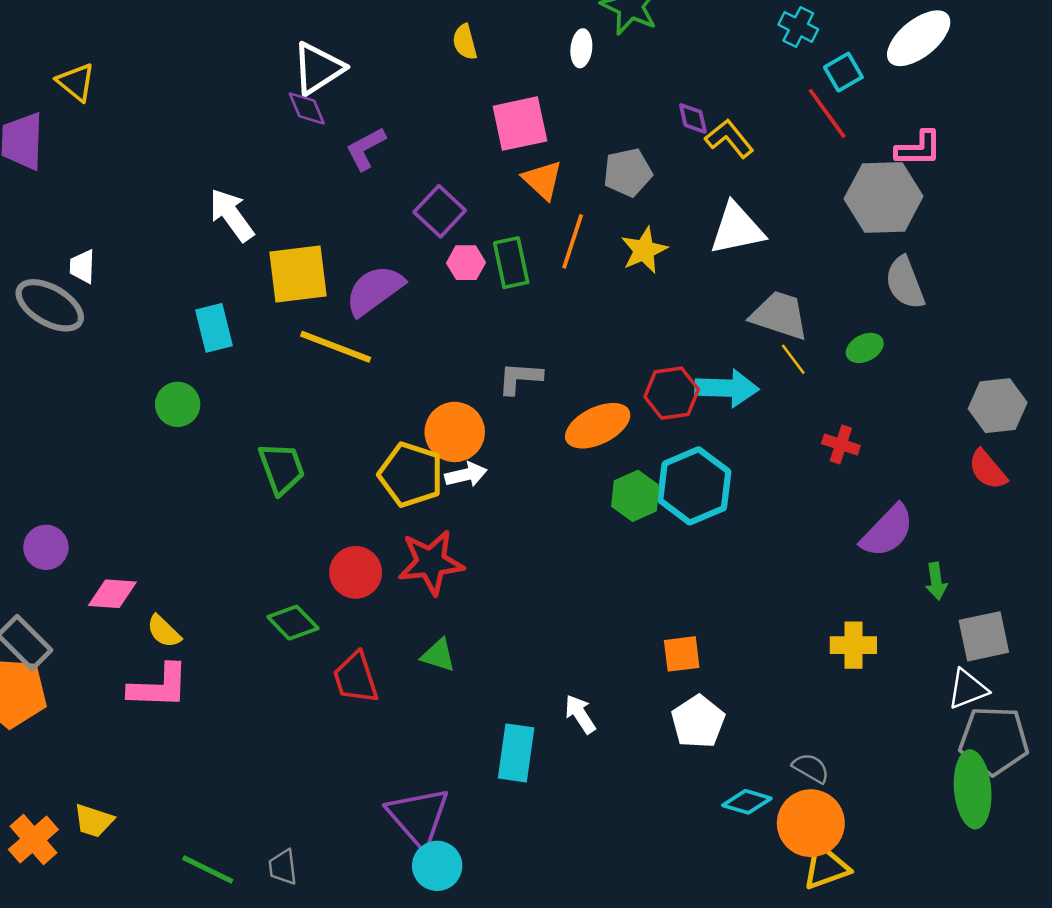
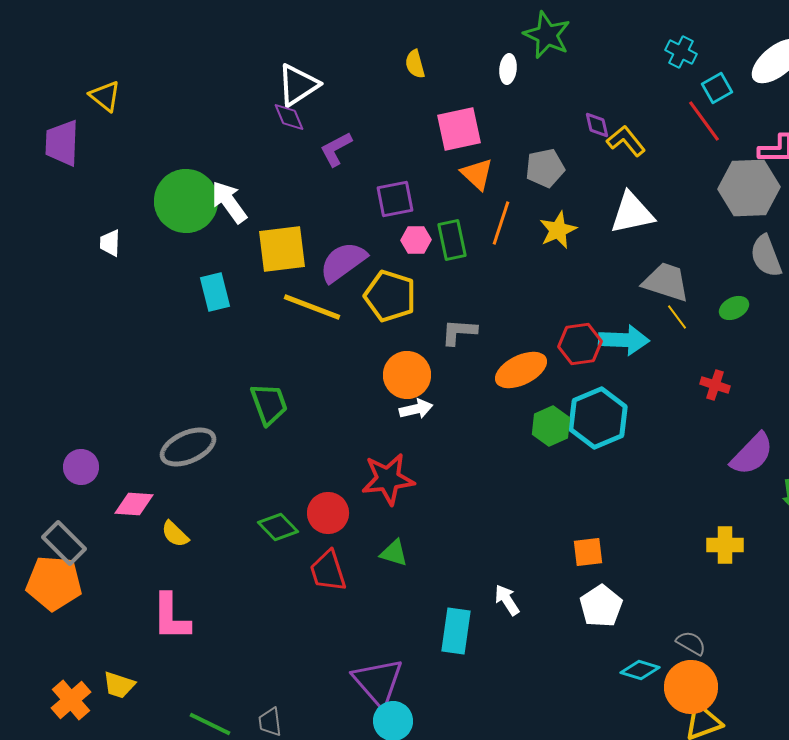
purple square: (440, 211) -> (395, 199), turned 36
gray ellipse: (50, 305) -> (188, 447), moved, turned -54
green circle: (178, 404) -> (186, 201), moved, size x1.8
yellow pentagon: (411, 475) -> (390, 296), moved
red circle: (356, 572) -> (328, 513), moved
pink L-shape: (159, 687) -> (171, 617), moved, turned 88

